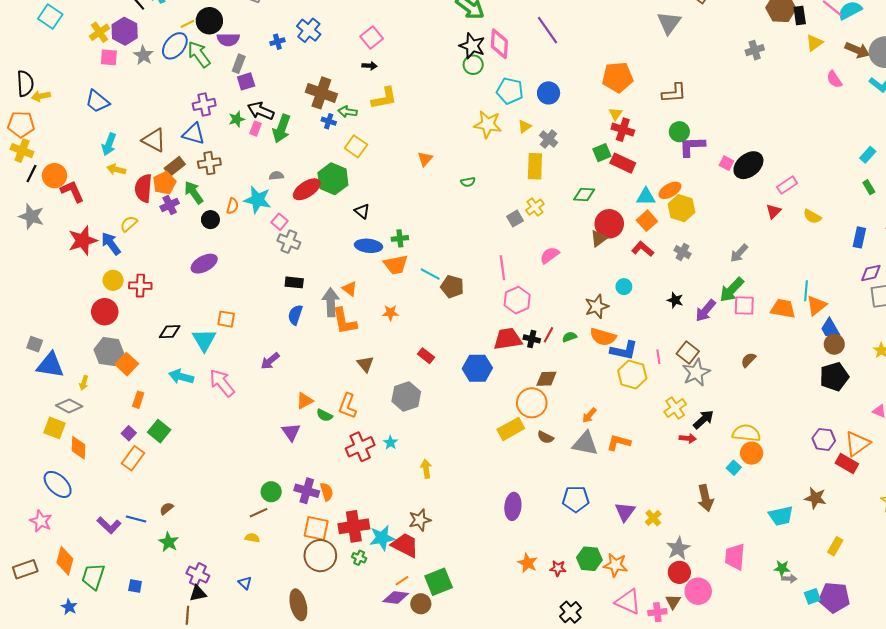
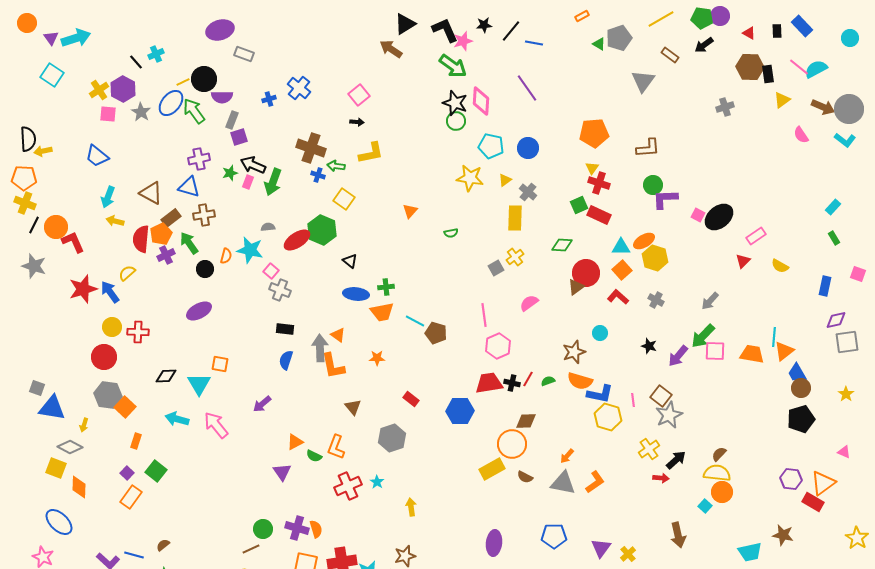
brown semicircle: (748, 360) -> (719, 454), moved
orange L-shape: (619, 443) -> (595, 482), turned 130

